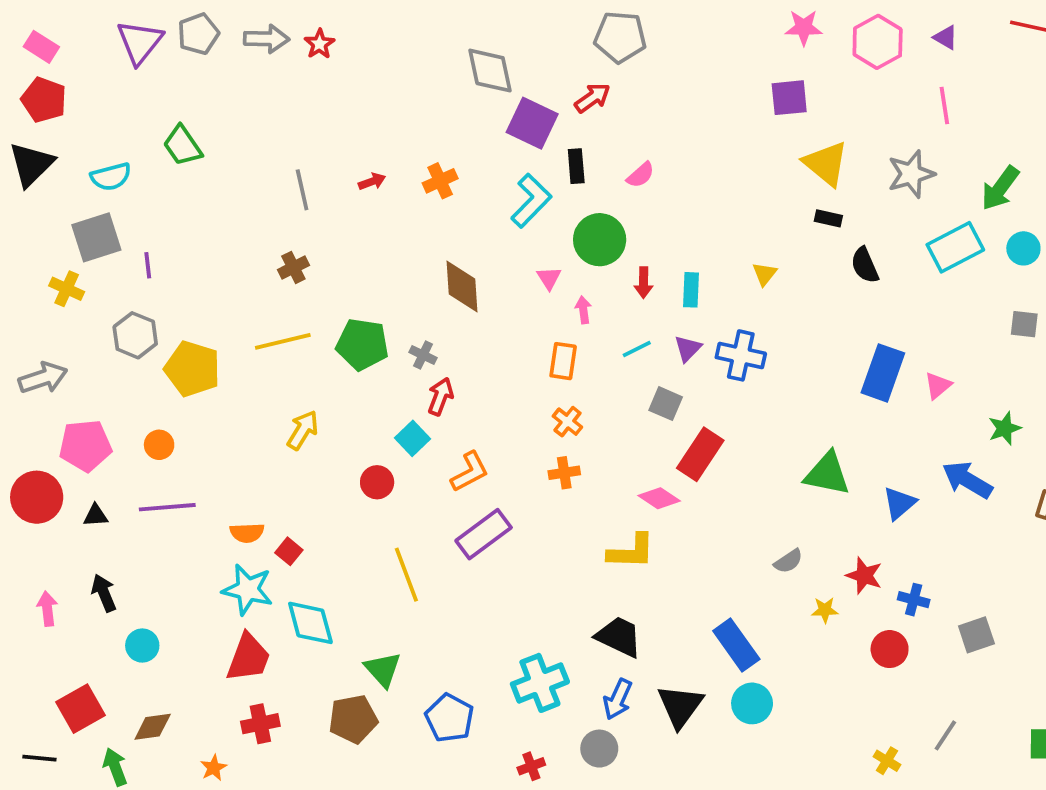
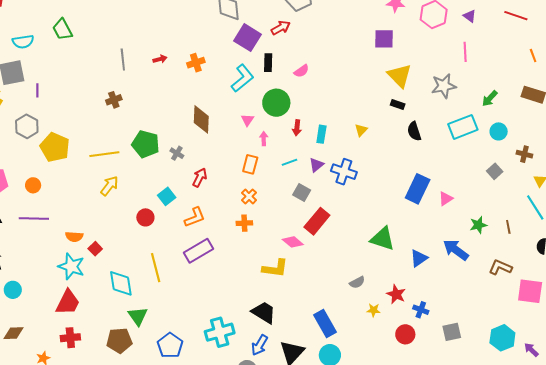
green arrow: (1000, 188) -> (490, 98), size x0.7
gray square: (1024, 324) -> (495, 171), turned 35
yellow line: (283, 341) -> (104, 154), moved
red arrow: (440, 396) -> (200, 178), moved
cyan diamond: (310, 623) -> (121, 283), moved

